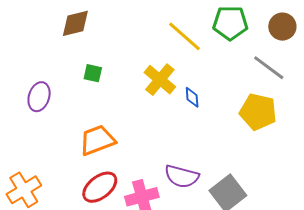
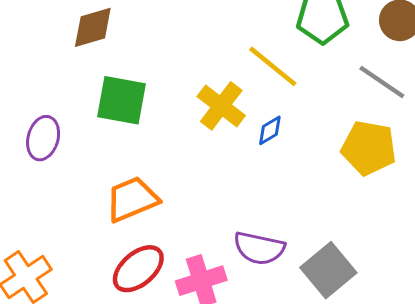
yellow line: (184, 36) -> (273, 66), moved
green square: (93, 73) -> (121, 100), size x1.8
blue diamond: (192, 97) -> (270, 130), turned 65

